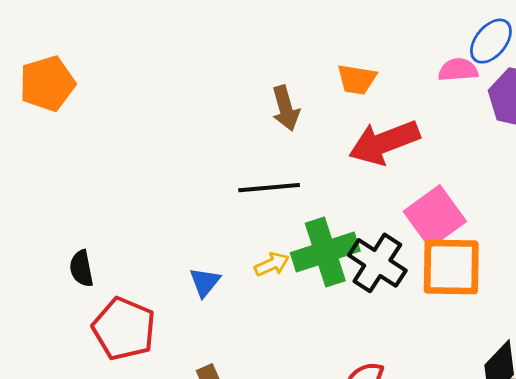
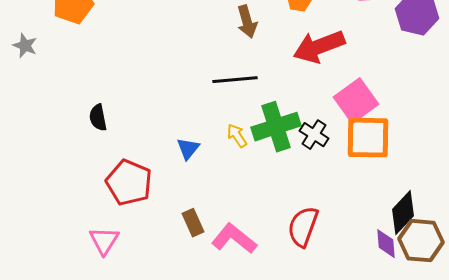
black cross: (377, 263) -> (314, 135), size x0.7
yellow arrow: (272, 264) -> (237, 136), turned -100
black semicircle: (81, 268) -> (98, 118), moved

